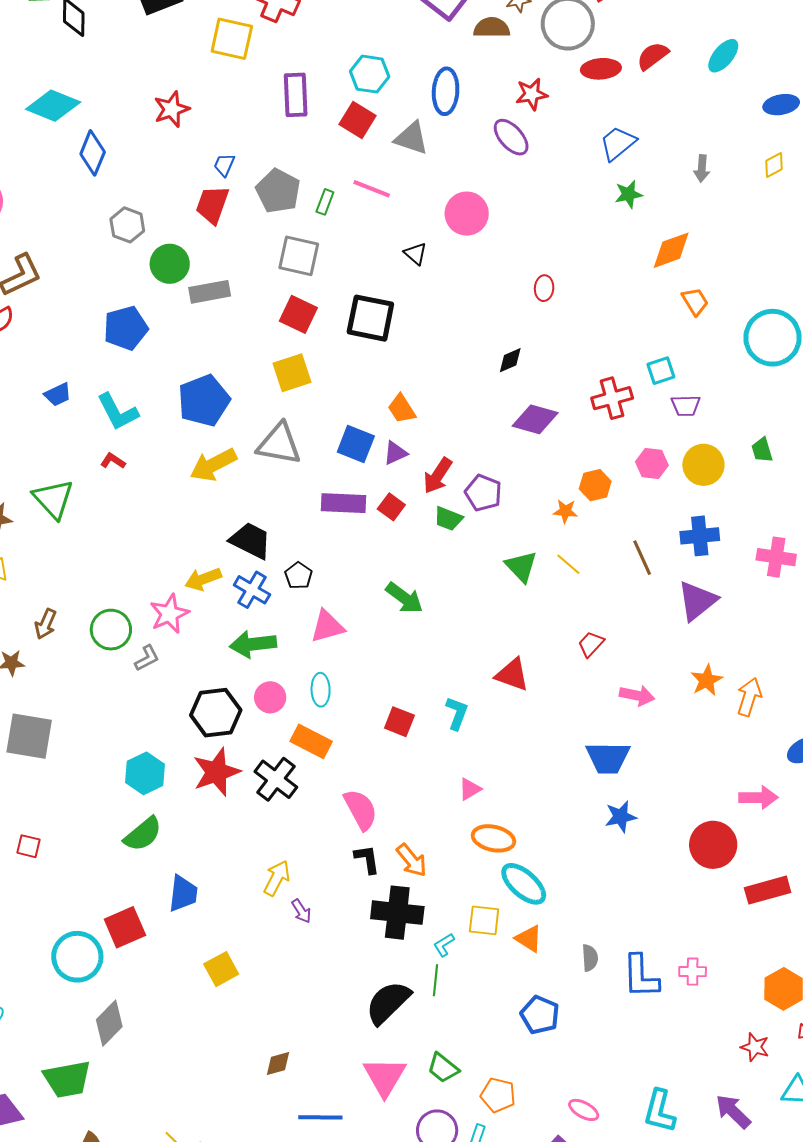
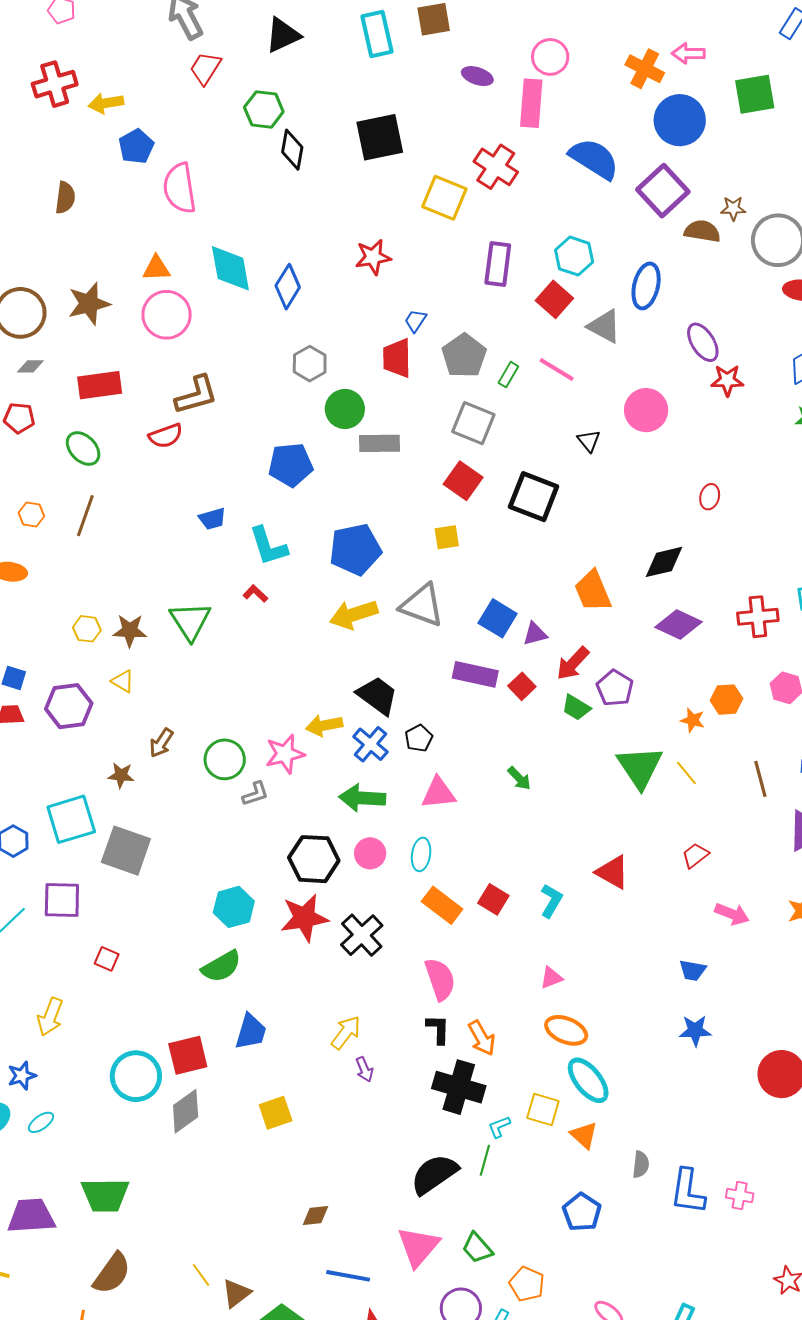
red star: (532, 94) -> (727, 380), moved
cyan diamond: (53, 106) -> (230, 268), moved, turned 48
red trapezoid: (212, 205) -> (397, 358), turned -30
black diamond: (510, 360) -> (664, 562), size x1.5
yellow square: (292, 373) -> (447, 537), size x0.7
orange trapezoid: (402, 409) -> (593, 591), moved, size x1.4
green triangle: (521, 566) -> (640, 767), size x1.4
green arrow: (404, 598) -> (519, 778), size x0.7
orange rectangle: (311, 741) -> (442, 905), moved
blue trapezoid: (608, 758) -> (693, 970), size x0.6
gray diamond: (109, 1023) -> (186, 1111), moved

